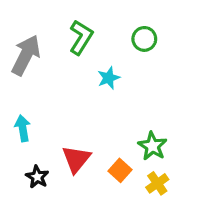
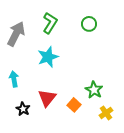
cyan star: (109, 78) -> (48, 57), moved, size x1.5
yellow cross: (157, 183) -> (106, 113), moved

